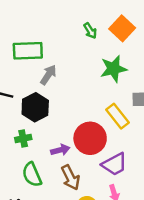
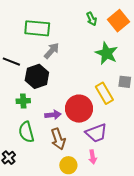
green star: (113, 69) -> (107, 53), turned 30

